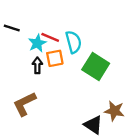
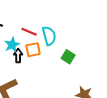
cyan star: (37, 43) -> (12, 45), moved
green square: (96, 67) -> (68, 57), size x0.6

